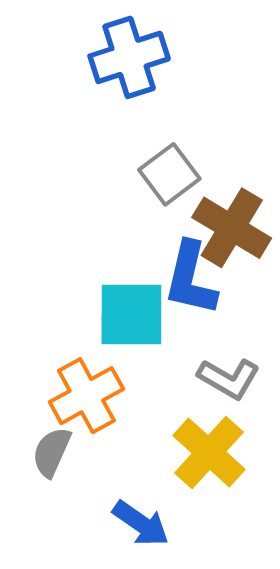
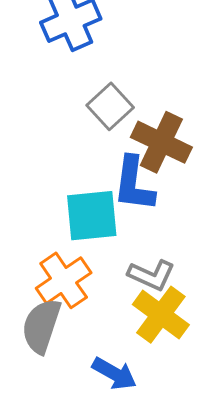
gray L-shape: (229, 378) -> (151, 275), moved
gray semicircle: (52, 452) -> (41, 326), size x1.4

